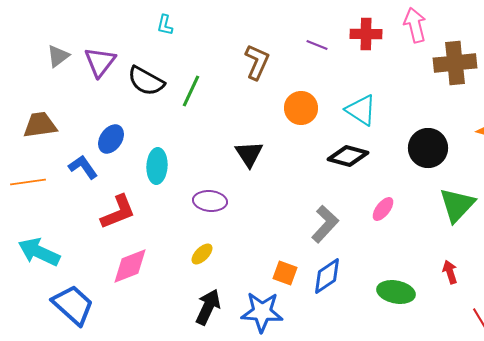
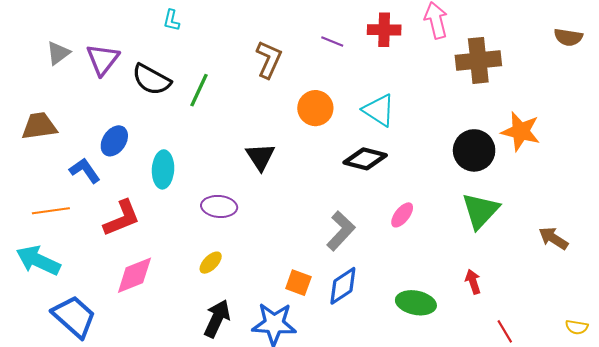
black circle: (428, 148) -> (474, 150), moved
orange line: (28, 182) -> (51, 211), moved

